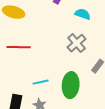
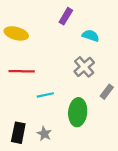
cyan line: (41, 82) -> (45, 95), moved

